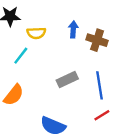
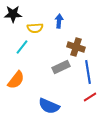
blue arrow: (73, 29) -> (59, 21), moved
brown cross: (97, 40) -> (76, 47), moved

